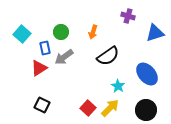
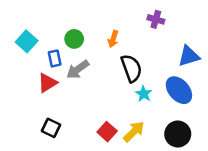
blue triangle: (155, 33) -> (189, 56), moved
black semicircle: (108, 56) -> (131, 68), turned -75
cyan star: (118, 86) -> (144, 94), moved

